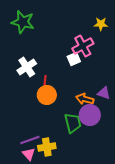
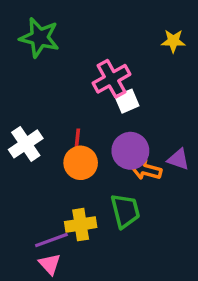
pink cross: (83, 46) -> (112, 79), moved
white cross: (27, 67) -> (26, 144), moved
purple circle: (90, 115) -> (130, 151), moved
yellow cross: (47, 147) -> (81, 225), moved

